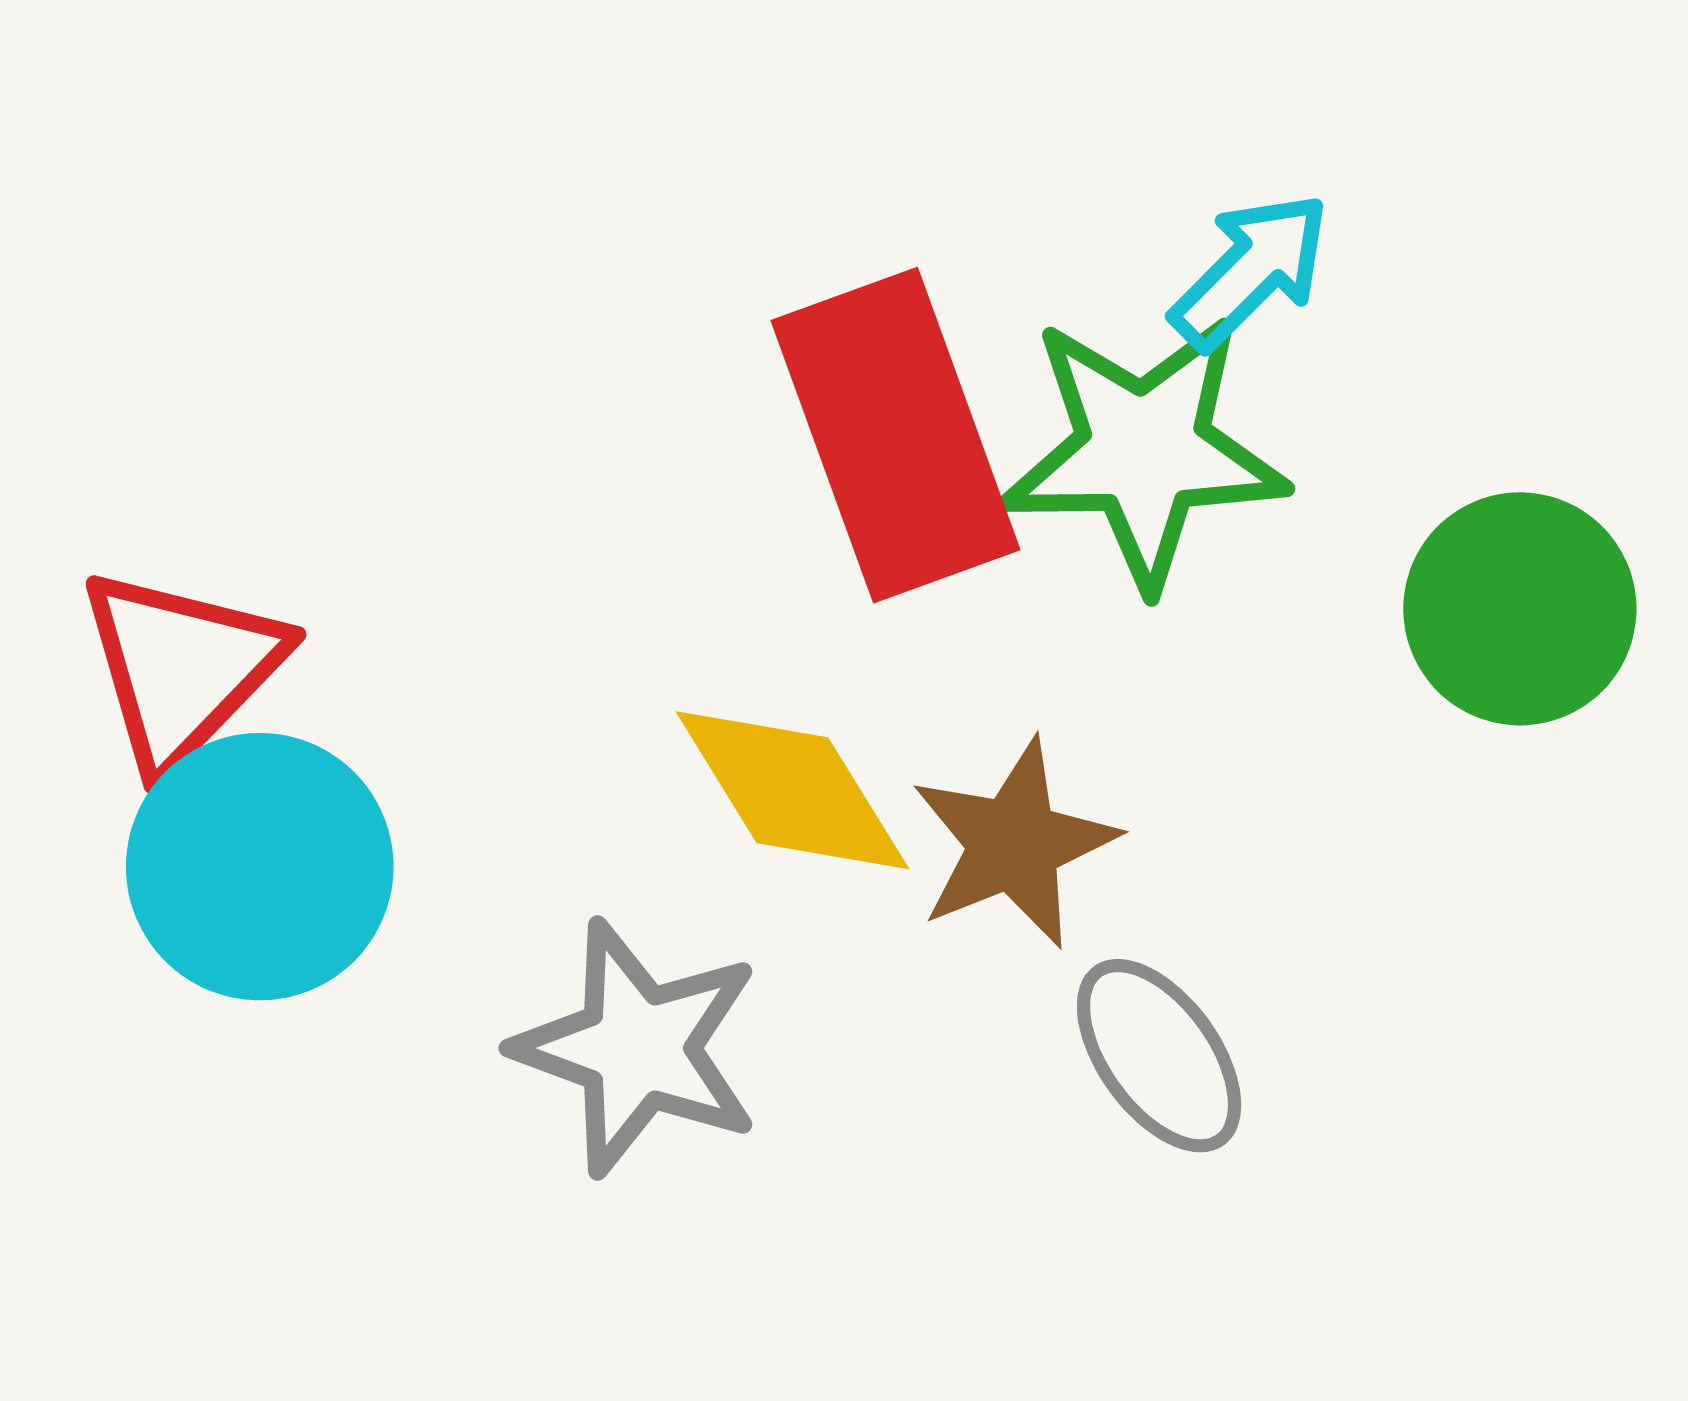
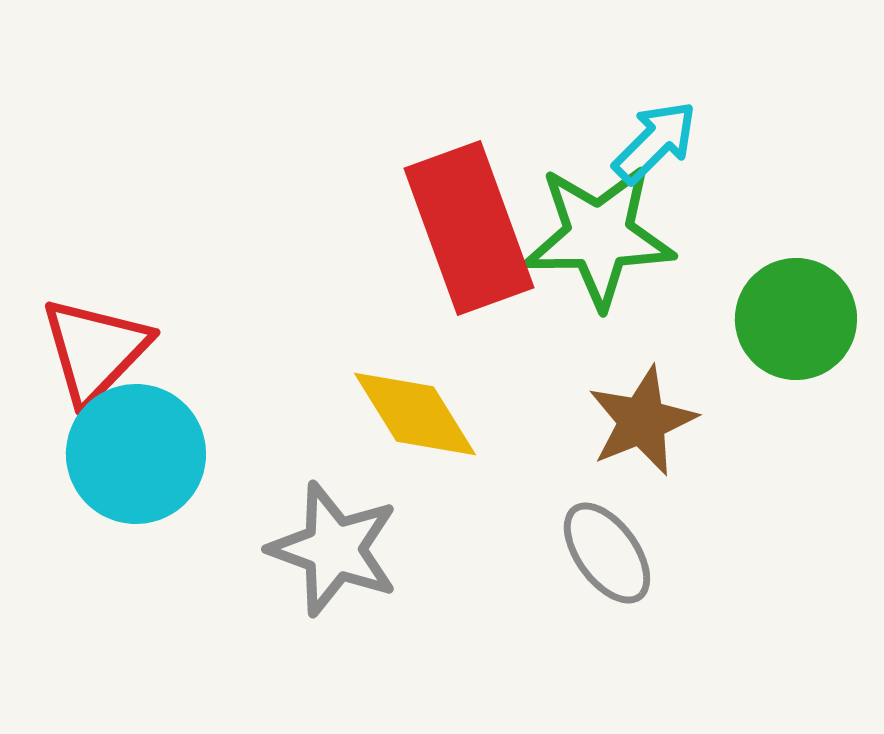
brown star: (1014, 844) -> (642, 421), moved

